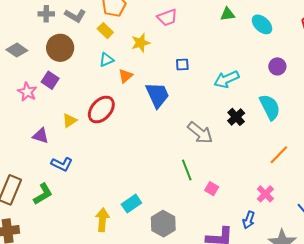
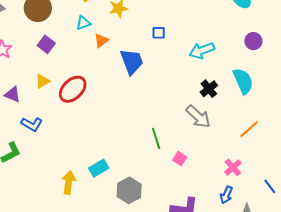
purple square: (50, 80) -> (46, 44), moved
red ellipse: (101, 109) -> (73, 89), moved
gray arrow: (200, 133) -> (198, 117), moved
blue arrow: (249, 220) -> (226, 195), moved

